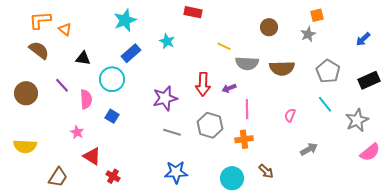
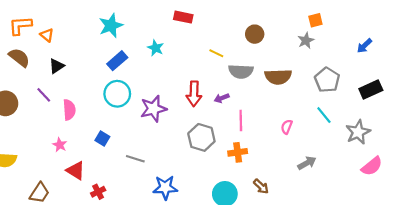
brown circle: (269, 27) -> (255, 34), moved
black triangle: (83, 58) -> (57, 66), moved, turned -42
cyan circle: (112, 79) -> (117, 94), moved
blue square: (112, 116) -> (102, 138), moved
gray line: (172, 132) -> (135, 159), moved
red cross: (113, 176) -> (98, 192), turned 32

